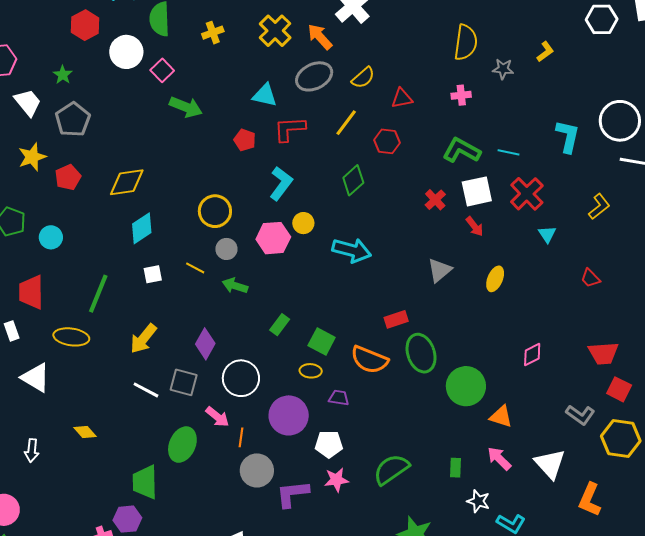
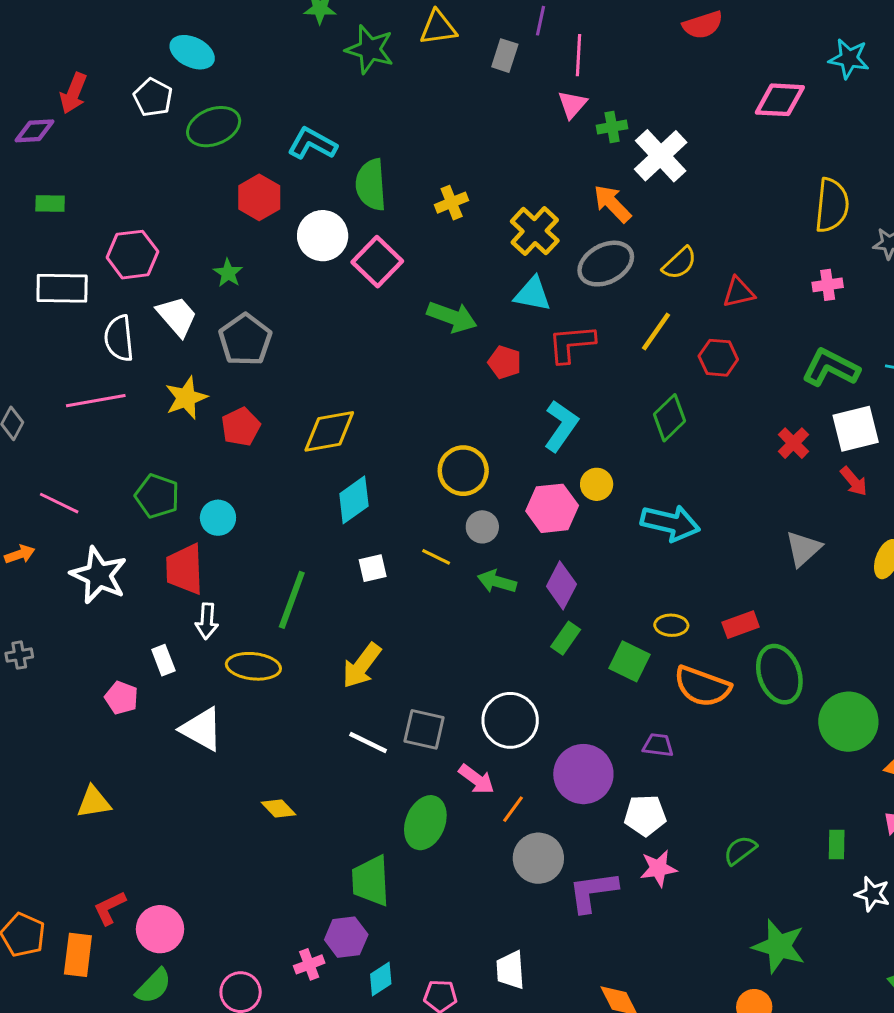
yellow cross: (275, 31) -> (535, 231), moved
pink square: (162, 70) -> (377, 262), size x1.4
green arrow: (186, 107) -> (452, 317), moved
red trapezoid: (31, 292) -> (185, 569), moved
purple diamond: (205, 344) -> (561, 585), moved
yellow ellipse: (311, 371) -> (671, 625), moved
orange line: (241, 437) -> (513, 809), turned 30
white arrow: (32, 451) -> (207, 621), moved
green semicircle: (391, 469) -> (740, 850), size x0.6

